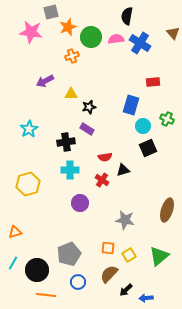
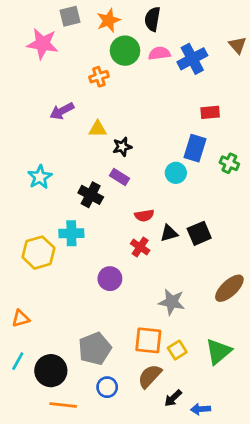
black semicircle: (127, 16) -> (152, 19), moved
orange star: (68, 27) -> (109, 20), moved
blue cross: (140, 43) -> (192, 59), turned 30
blue rectangle: (131, 105) -> (195, 148), moved
cyan circle: (143, 126) -> (176, 173), moved
black cross: (66, 142) -> (91, 195), turned 36
black square: (148, 148) -> (199, 233), moved
cyan cross: (70, 170) -> (71, 233), moved
brown ellipse: (167, 210) -> (229, 288), turned 30
orange square: (108, 248) -> (148, 340), size x1.5

